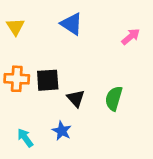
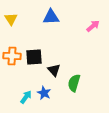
blue triangle: (72, 24) -> (51, 17), turned -36
green semicircle: (114, 98) -> (74, 83), moved
cyan arrow: (25, 138) -> (26, 97), moved, turned 72

